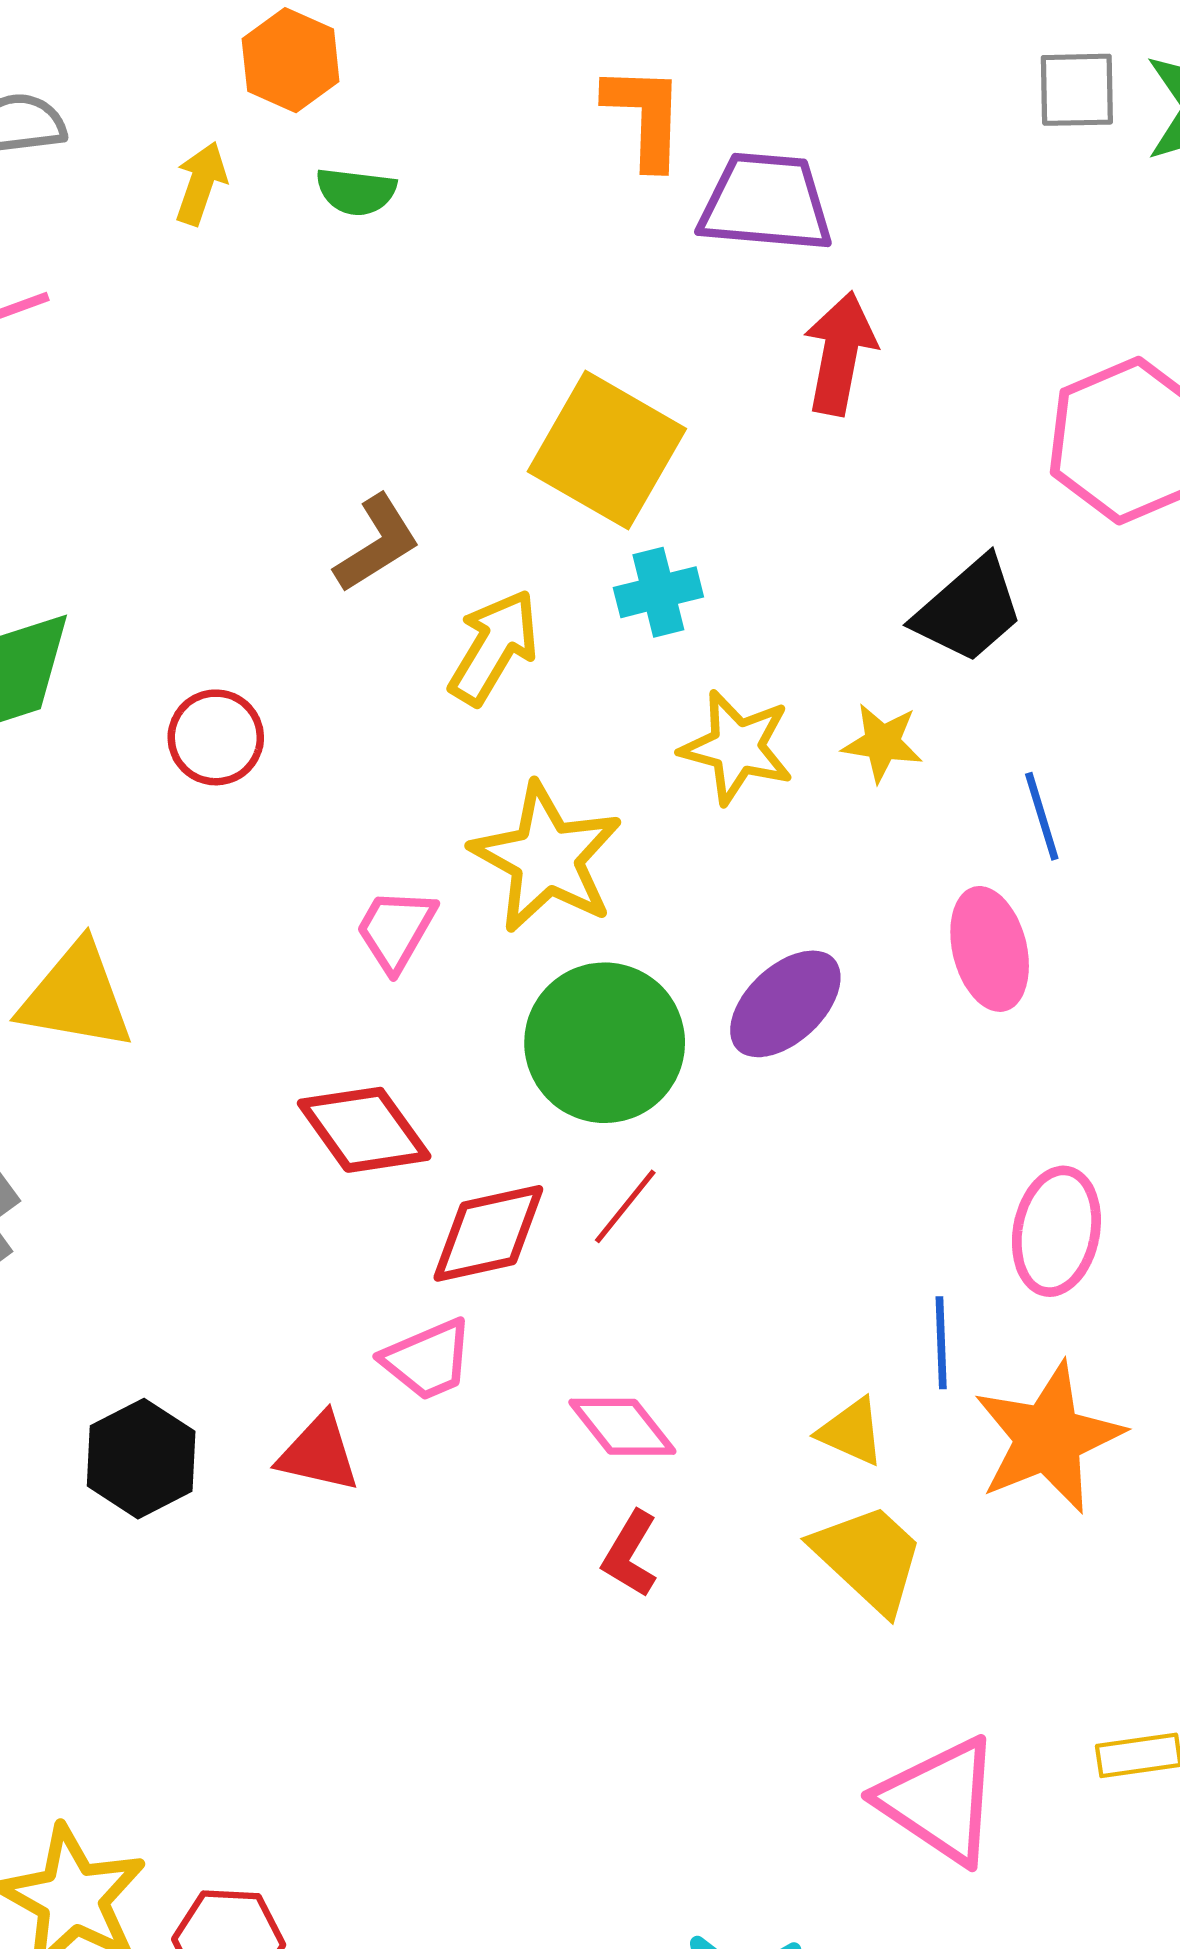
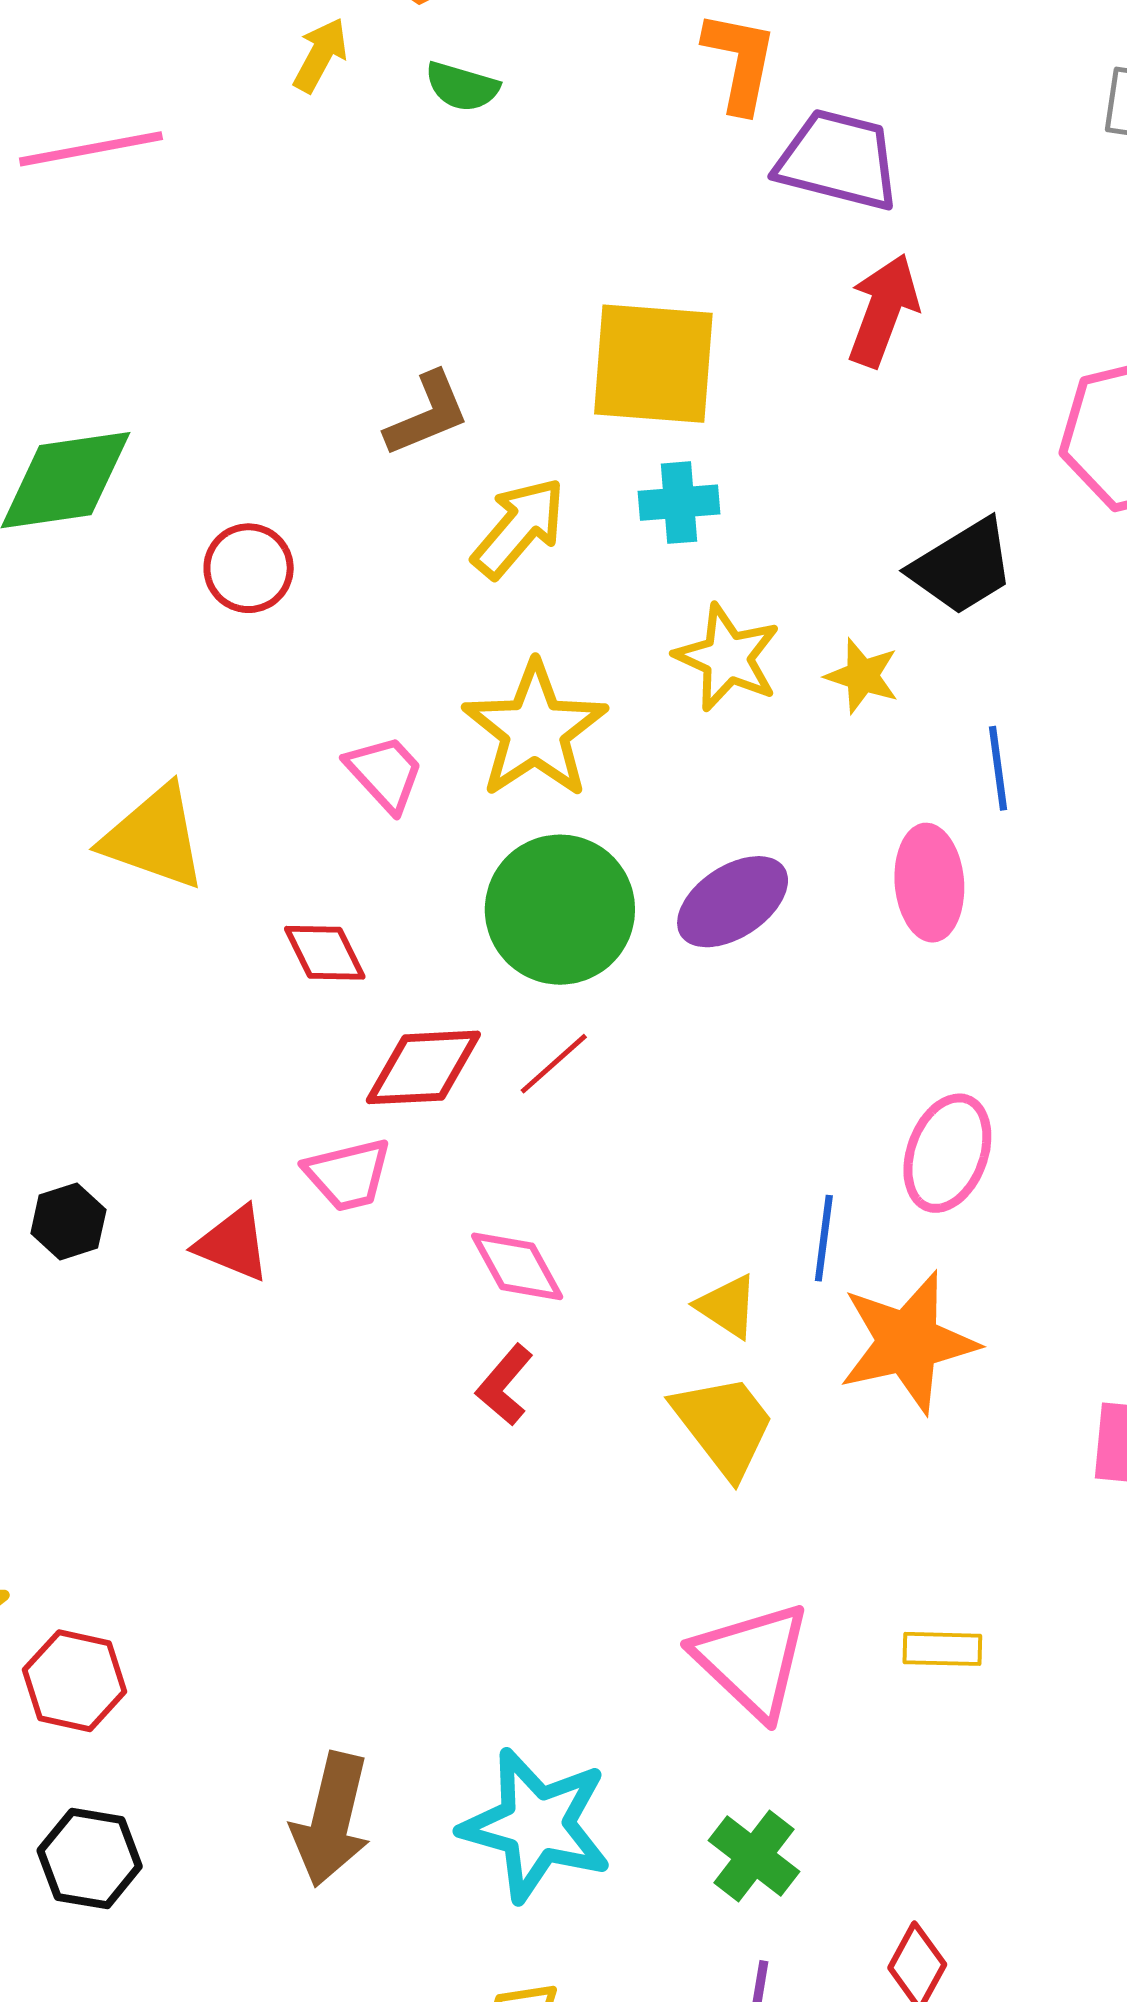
yellow square: (607, 450) -> (653, 364), turned -35
pink trapezoid: (396, 930) -> (385, 773), turned 98
yellow triangle: (76, 997) -> (154, 837), moved
red diamond: (364, 1130) -> (325, 953), size x0.7
black hexagon: (141, 1459) -> (68, 1222), size x0.7

